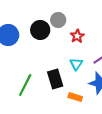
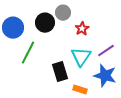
cyan triangle: (76, 64) -> (81, 57), size x1.5
green line: (25, 85) -> (28, 53), moved

